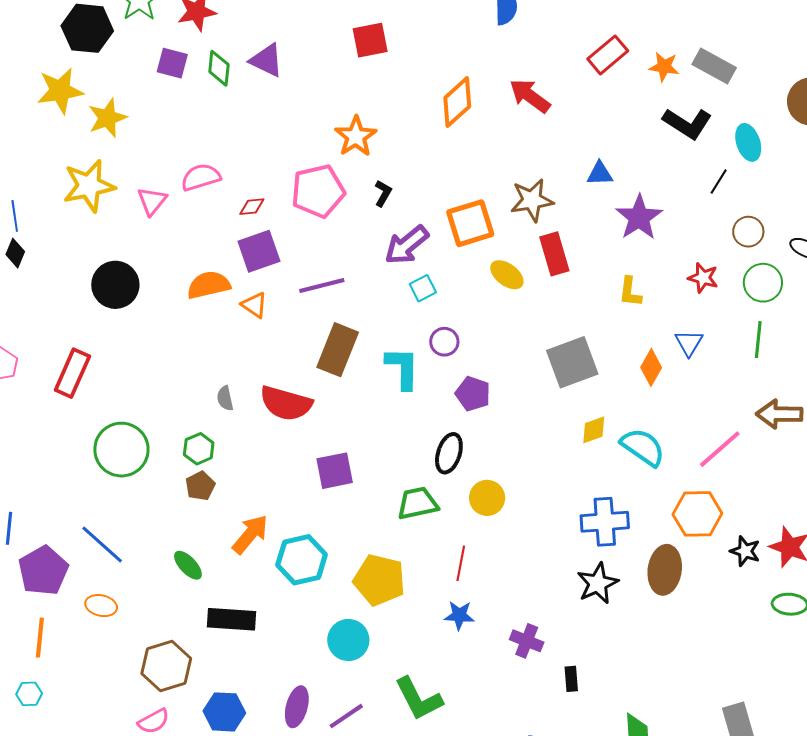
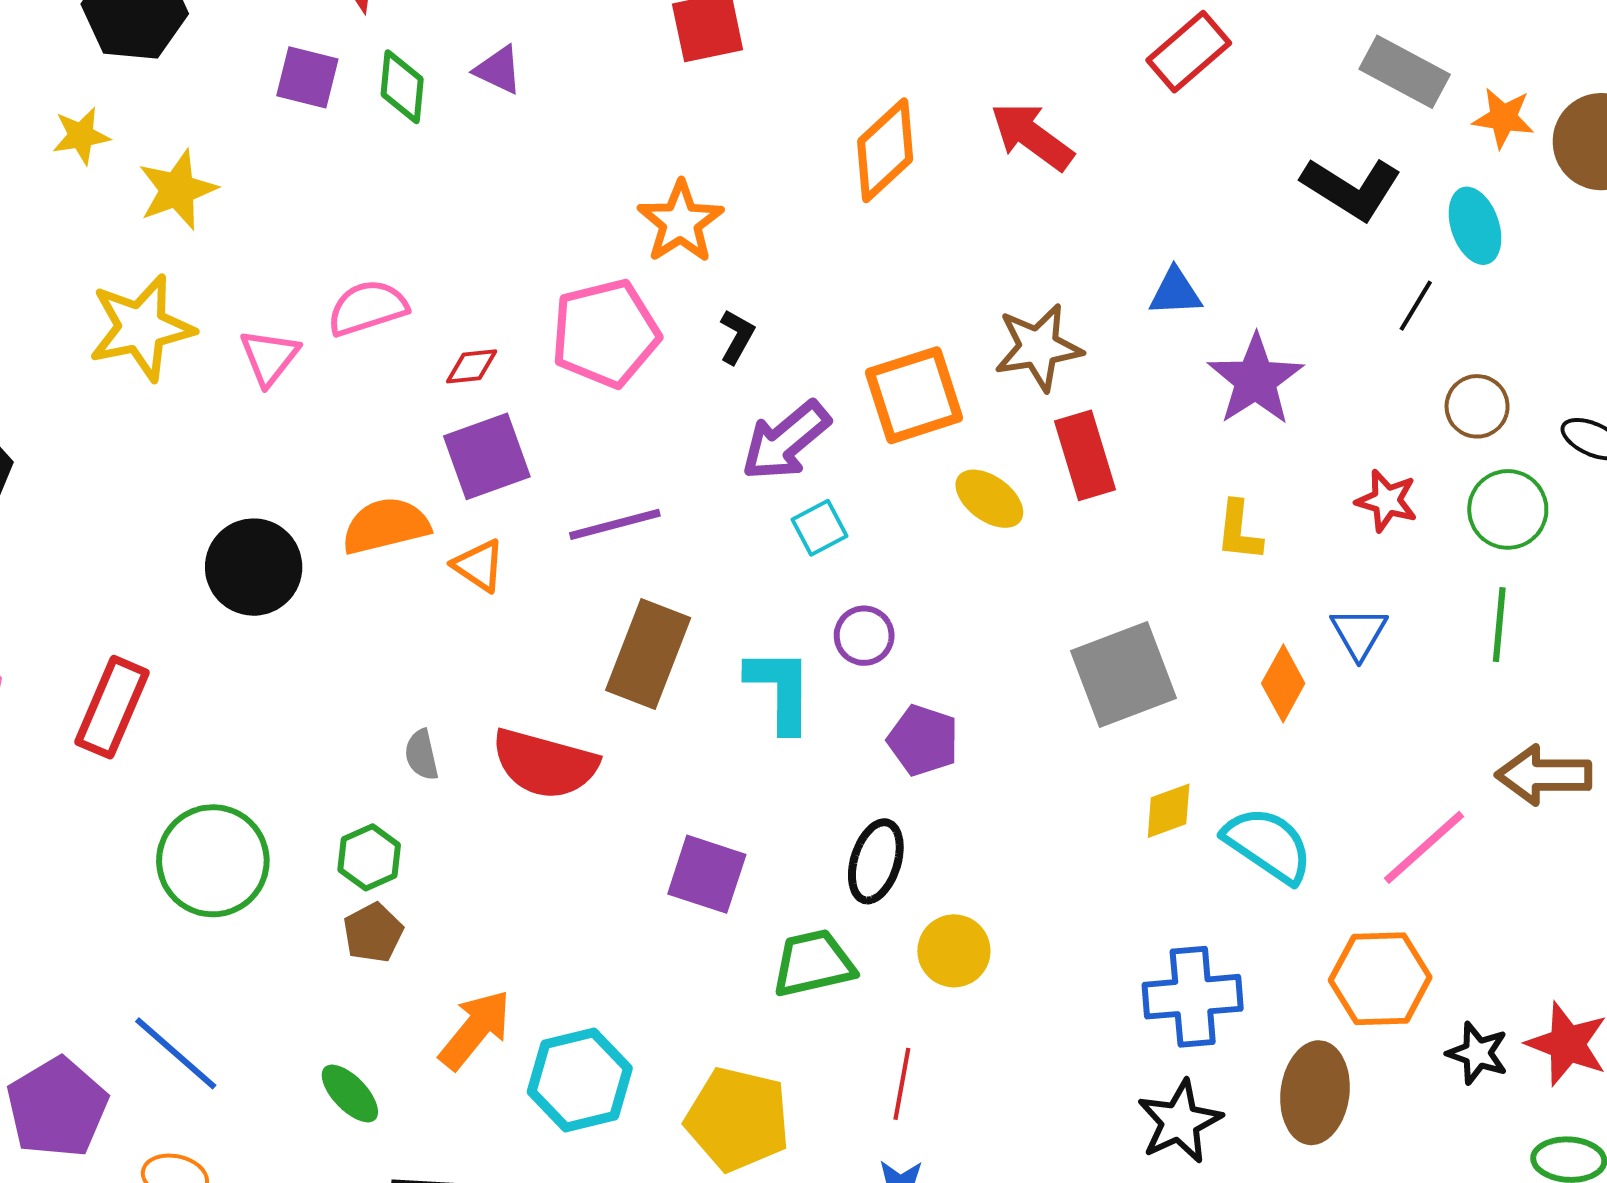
purple triangle: (267, 60) -> (498, 70), size x0.7
orange star: (664, 67) -> (1503, 118), moved
yellow star: (60, 91) -> (81, 136), size x0.6
black circle: (115, 285) -> (254, 567), moved
purple square: (335, 471) -> (707, 874), moved, turned 30

